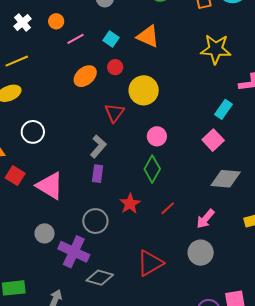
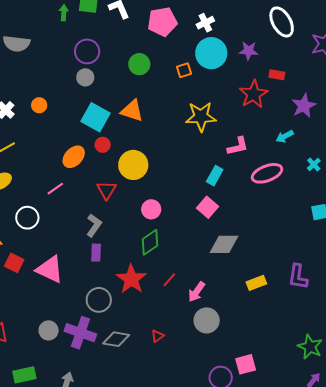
pink line: (75, 39) -> (55, 189), moved
cyan square: (111, 39) -> (96, 117), size x1.8
green diamond: (152, 169) -> (150, 242), turned 32
red star: (130, 204) -> (131, 279), size x1.4
pink arrow: (205, 219) -> (197, 292), moved
gray circle: (45, 233) -> (49, 330), moved
red triangle: (150, 263) -> (157, 336), size x0.5
gray diamond: (100, 278) -> (116, 339), moved

